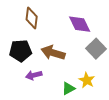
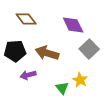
brown diamond: (32, 18) -> (26, 19), turned -45
green triangle: (68, 88) -> (62, 88), turned -40

